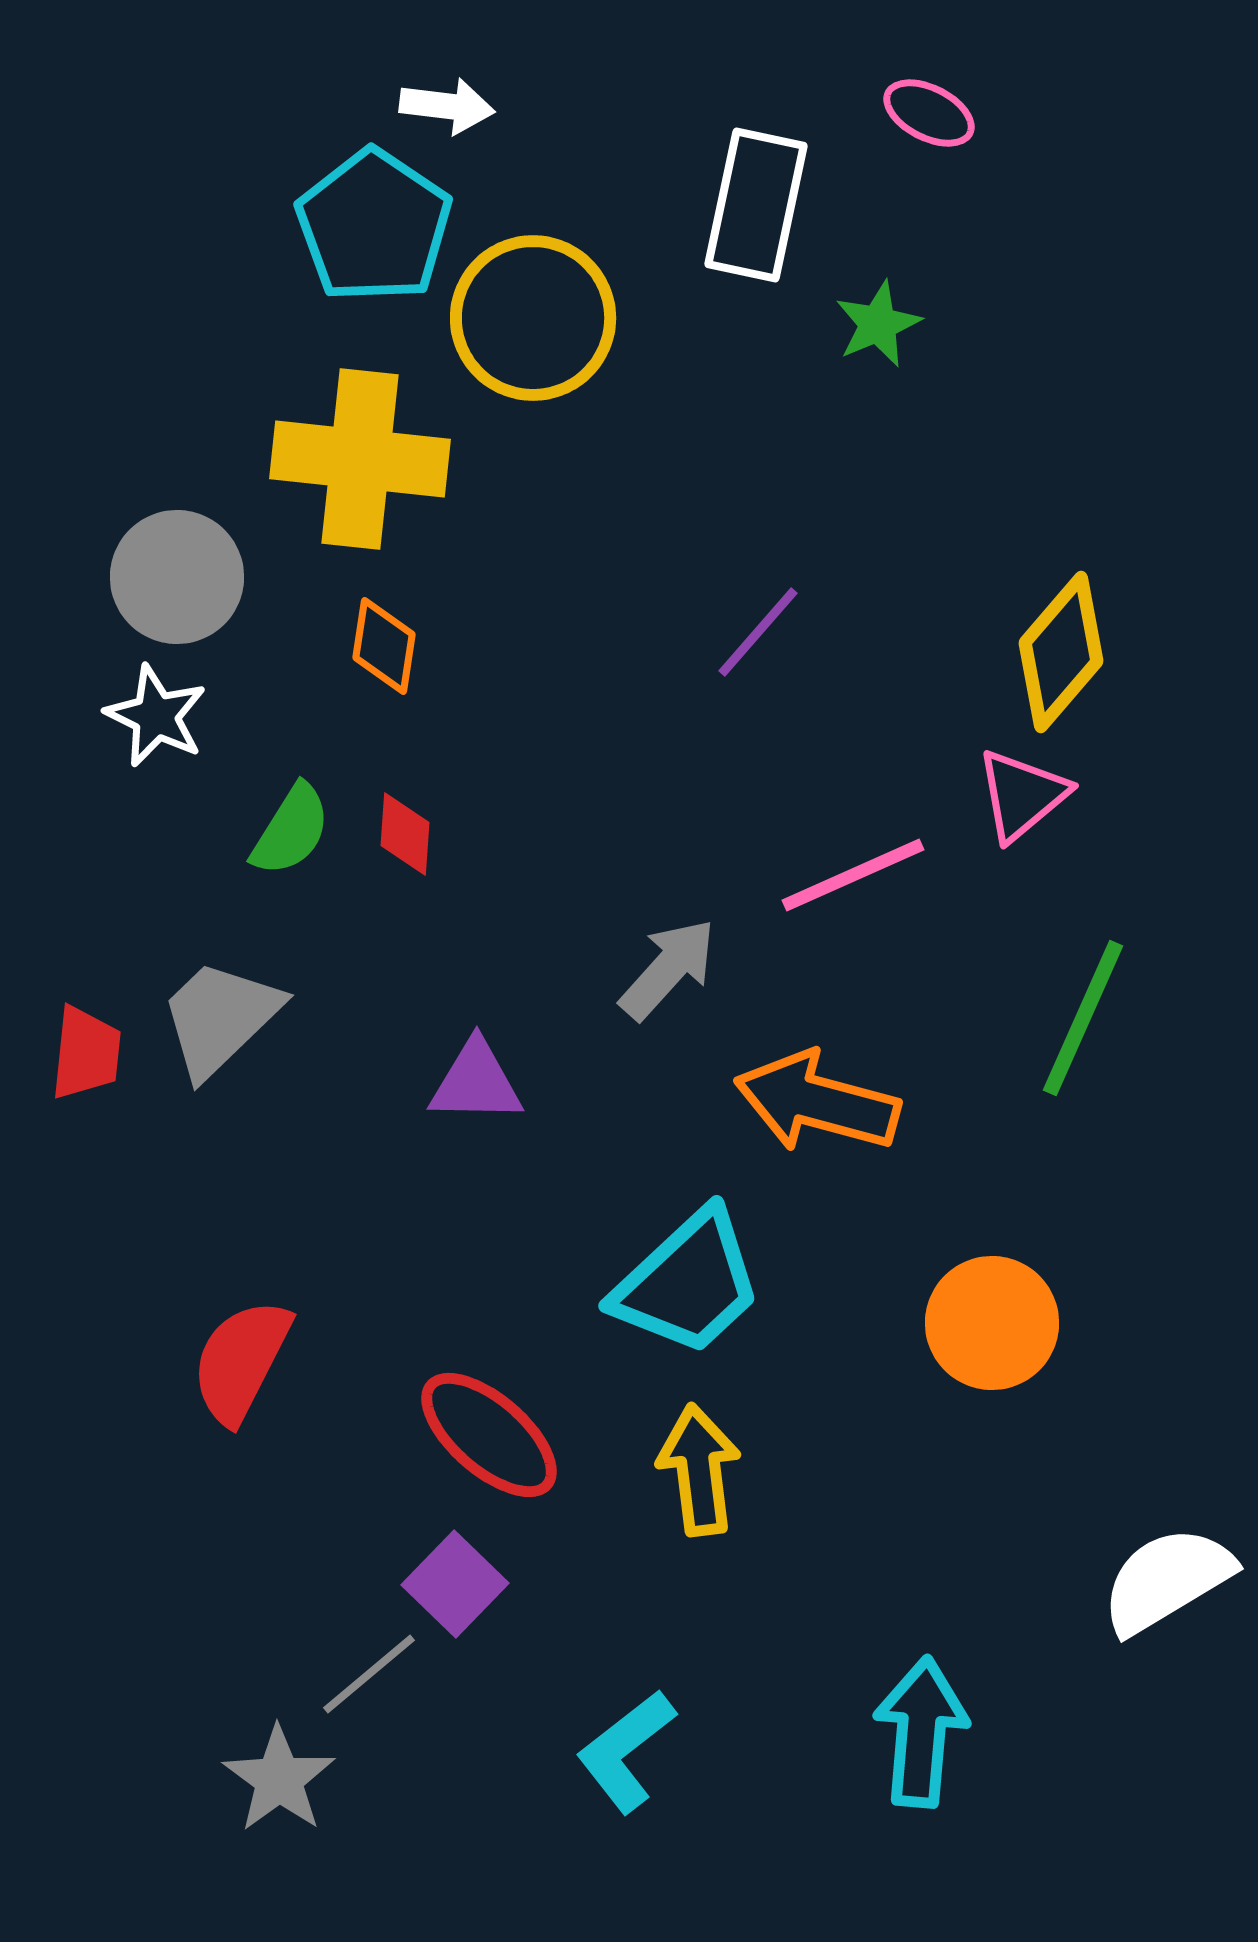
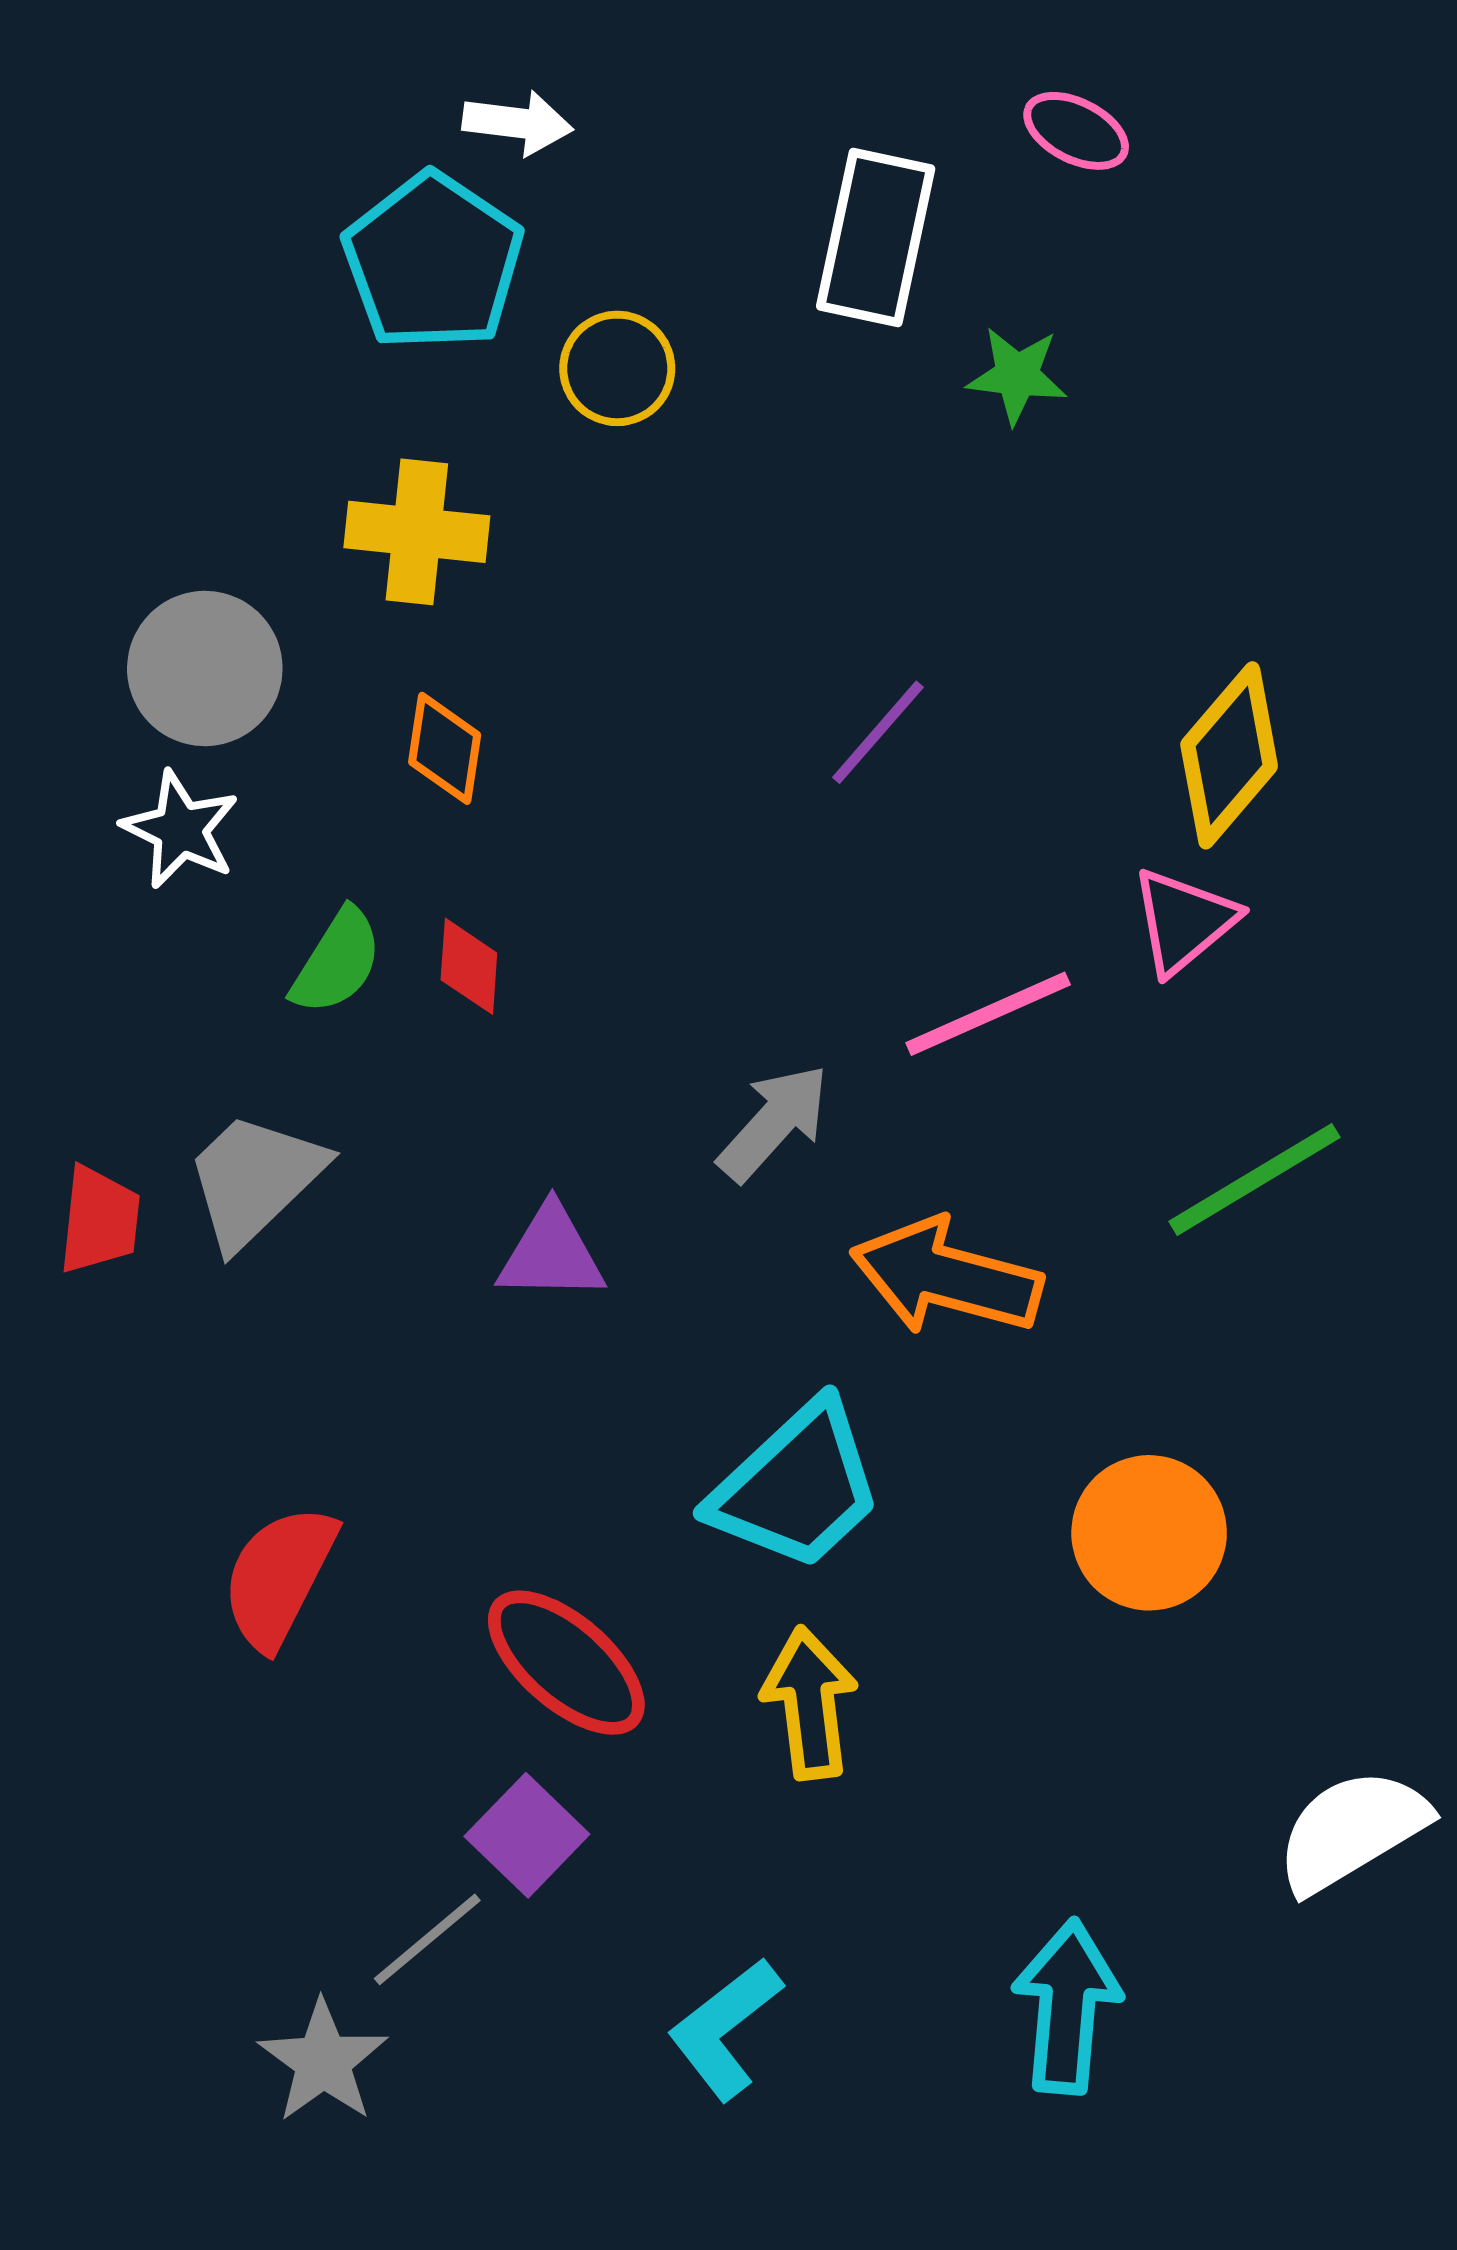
yellow circle: (533, 318) -> (617, 368), size x0.6
green star: (878, 324) -> (1017, 375), turned 30
yellow cross: (360, 459) -> (417, 532), size x0.7
green line: (1083, 1018) -> (1255, 1179), turned 35

